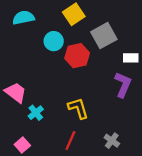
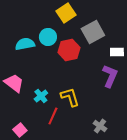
cyan semicircle: (23, 18) -> (25, 44), moved
cyan cross: (36, 113) -> (41, 96), moved
red line: (70, 141) -> (53, 116), moved

